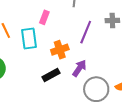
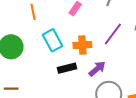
cyan rectangle: (29, 39) -> (53, 40), moved, turned -35

